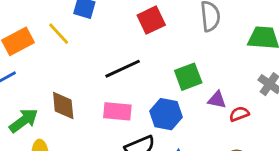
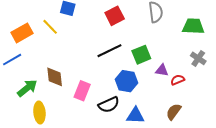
black line: (123, 69) -> (109, 51), moved
pink rectangle: (117, 111) -> (82, 91), moved, turned -72

